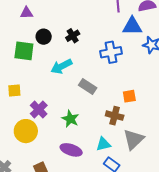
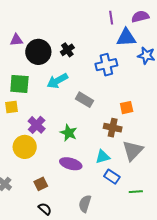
purple triangle: (27, 13) -> (16, 40), moved
black circle: (44, 37) -> (38, 52), size x1.6
green square: (24, 51) -> (19, 84), moved

